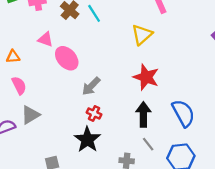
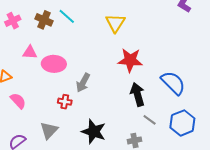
pink ellipse: (67, 58) -> (54, 64), turned -30
red cross: (94, 113) -> (65, 102), moved
gray triangle: (30, 115) -> (49, 130), moved

